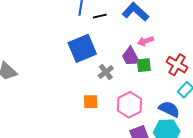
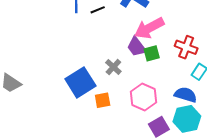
pink arrow: (145, 41) -> (149, 28), size x1.8
blue square: (82, 48) -> (80, 82), moved

